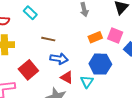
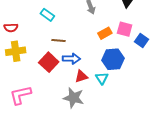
cyan rectangle: (30, 13) -> (47, 15), moved
red square: (28, 70) -> (49, 62), moved
red triangle: (67, 77) -> (81, 76), turned -40

